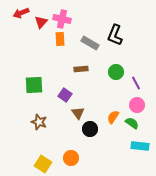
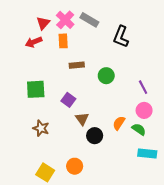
red arrow: (21, 13) -> (34, 42), moved
pink cross: (62, 19) -> (65, 20), turned 30
gray rectangle: (90, 43) -> (89, 20), moved
brown rectangle: (81, 69) -> (77, 65), moved
green circle: (116, 72) -> (106, 76), moved

